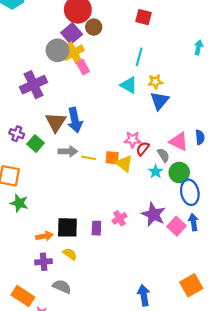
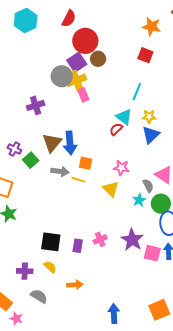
purple cross: (34, 85) -> (36, 105), size x0.7
red semicircle: (143, 149) -> (116, 129), moved
orange square: (112, 158) -> (86, 163), moved
pink square: (177, 226) -> (152, 253), turned -36
orange arrow: (44, 236) -> (75, 285), moved

